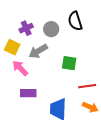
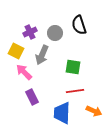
gray arrow: (38, 51) -> (42, 55), turned -36
red line: (87, 86) -> (75, 91), moved
purple rectangle: (28, 93) -> (32, 97), turned 63

